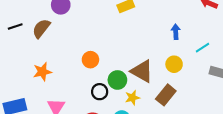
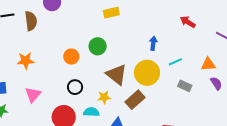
brown semicircle: (41, 28) -> (31, 21), turned 126
yellow circle: (174, 64) -> (147, 73), size x1.6
green circle: (117, 80) -> (98, 46), moved

